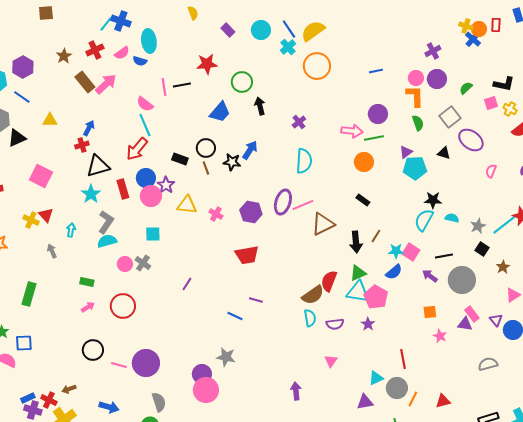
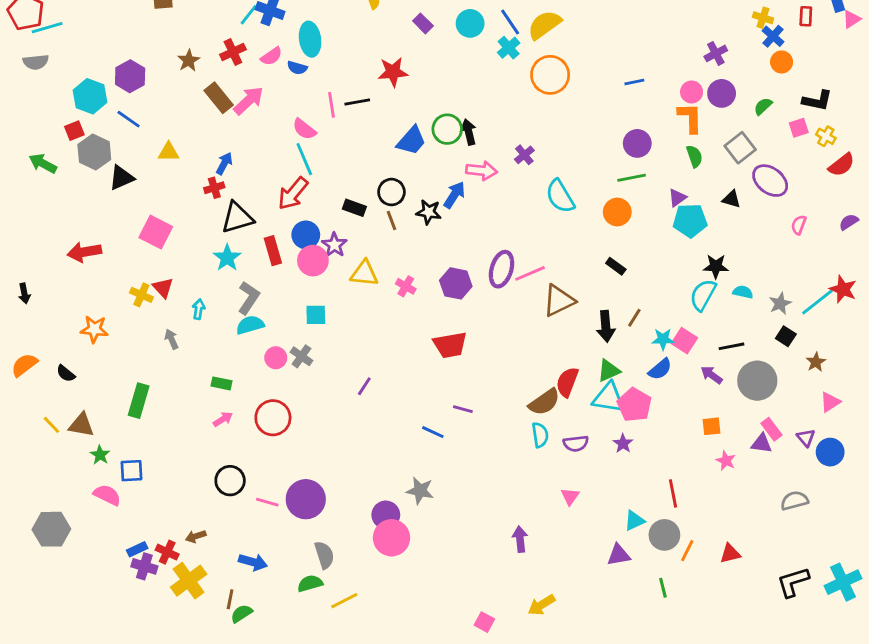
orange circle: (479, 29) -> (782, 62), moved
green circle: (242, 82) -> (447, 129), moved
pink arrow: (352, 131) -> (482, 171), moved
cyan semicircle: (304, 161) -> (560, 196), moved, turned 145

